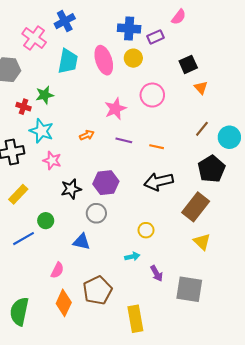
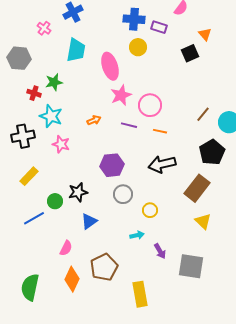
purple rectangle: (155, 37) -> (159, 27), turned 42
pink cross: (34, 38) -> (44, 28), size x0.6
pink ellipse: (104, 60) -> (110, 66), moved
orange triangle: (201, 88) -> (205, 34), moved
pink circle: (152, 95) -> (150, 105), moved
black star: (71, 189) -> (78, 192), moved
gray circle: (96, 213) -> (123, 194), moved
blue triangle: (82, 242) -> (89, 221), turned -48

